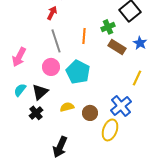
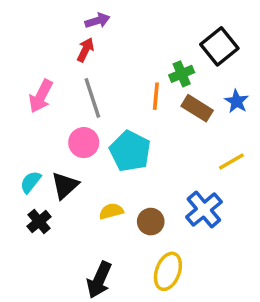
orange line: (84, 36) -> (156, 96), moved
pink arrow: (19, 57) -> (41, 96), moved
yellow line: (137, 78) -> (231, 161), turned 35
black cross: (36, 113) -> (39, 222), moved
yellow ellipse: (110, 130) -> (168, 271), moved

